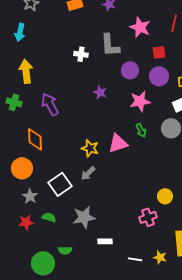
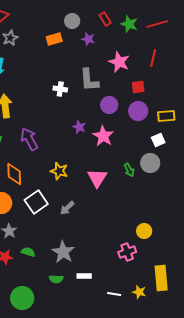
pink star: (140, 101) -> (103, 136), moved, turned -30
green arrow: (141, 130) -> (129, 170), moved
pink triangle: (118, 143) -> (97, 178), turned -40
yellow star: (90, 148) -> (59, 171), moved
white square: (60, 184) -> (36, 202), moved
gray star: (84, 217) -> (63, 252), turned -30
green semicircle: (65, 250) -> (56, 279), moved

